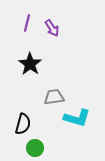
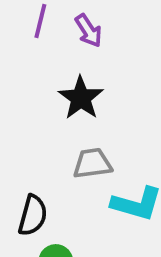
black star: (30, 64) -> (81, 98), moved

